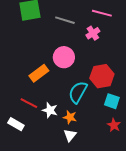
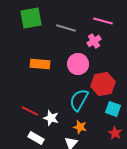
pink circle: (64, 57) -> (78, 64), moved
orange rectangle: (39, 73) -> (40, 64), moved, turned 42
orange star: (70, 117) -> (80, 127), moved
white rectangle: (16, 124) -> (36, 138), moved

